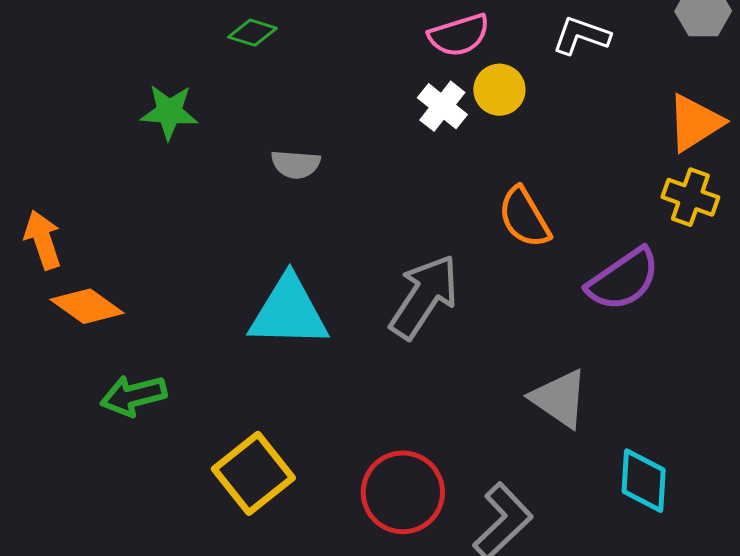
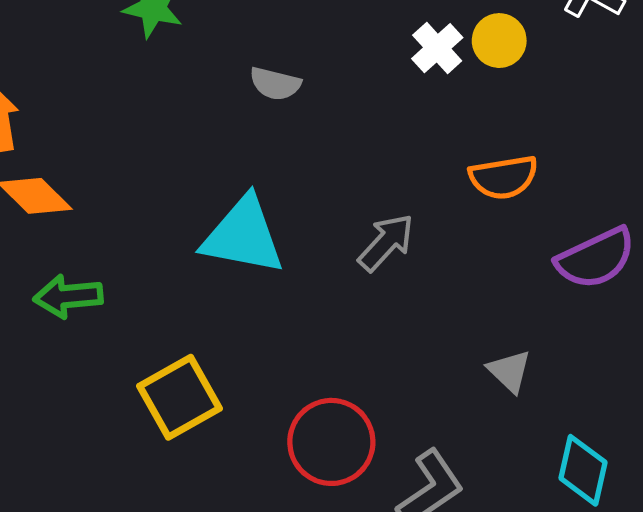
orange semicircle: (524, 217) -> (504, 177), turned -78
gray arrow: (424, 297) -> (386, 243), size x0.7
gray triangle: (559, 399) -> (509, 371), size x0.7

